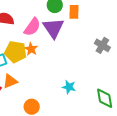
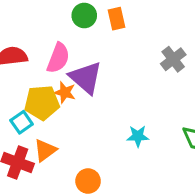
purple triangle: (53, 28) -> (86, 78), moved
gray cross: (102, 45) -> (173, 59), turned 35

